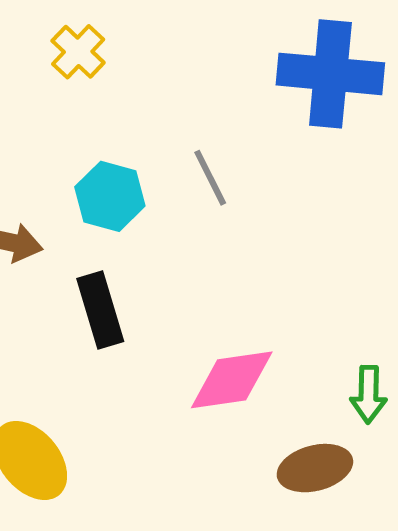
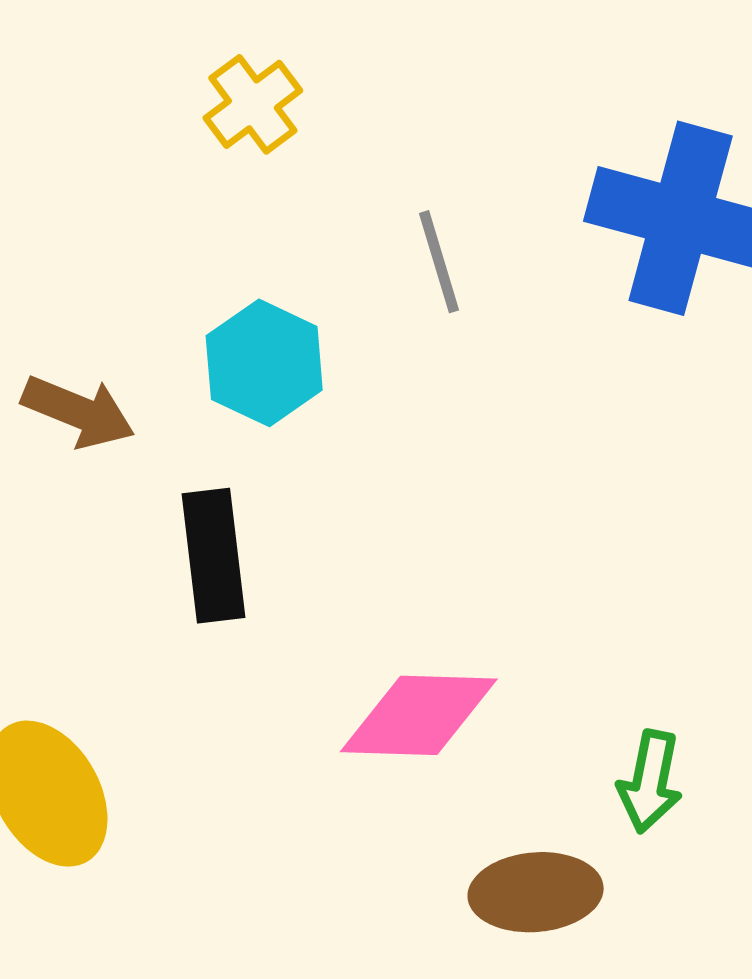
gray line: (210, 178) -> (439, 262), moved

